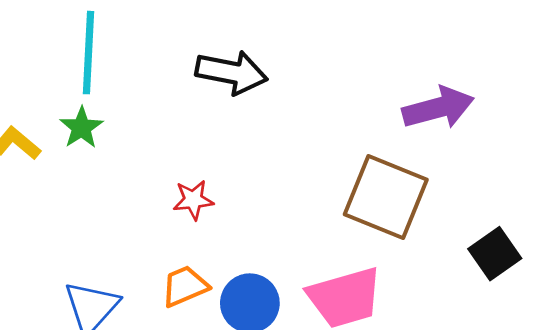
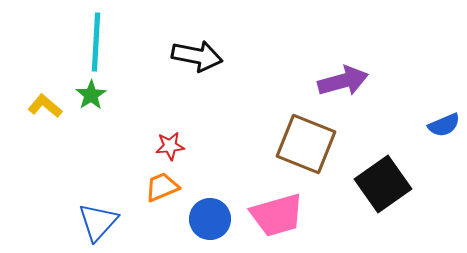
black square: (495, 254) -> (383, 184), size x1.5
orange trapezoid: (185, 286) -> (162, 187), moved

